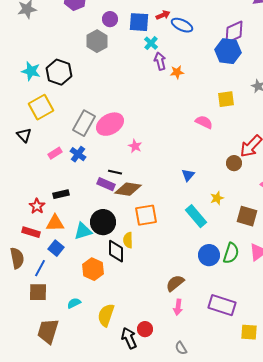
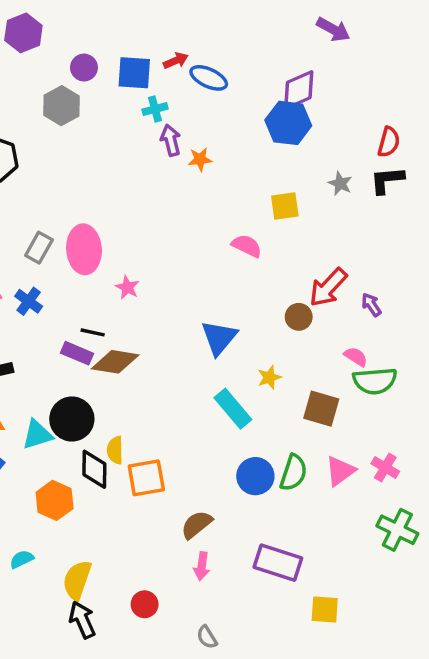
cyan cross: (151, 43) -> (155, 109), turned 32
gray rectangle: (84, 123) -> (39, 248), size x0.7
pink ellipse: (110, 124) -> (84, 249), turned -64
blue triangle: (188, 175) -> (219, 338), size x1.6
orange square: (146, 215) -> (146, 478), moved
black arrow: (129, 338) -> (82, 620), moved

